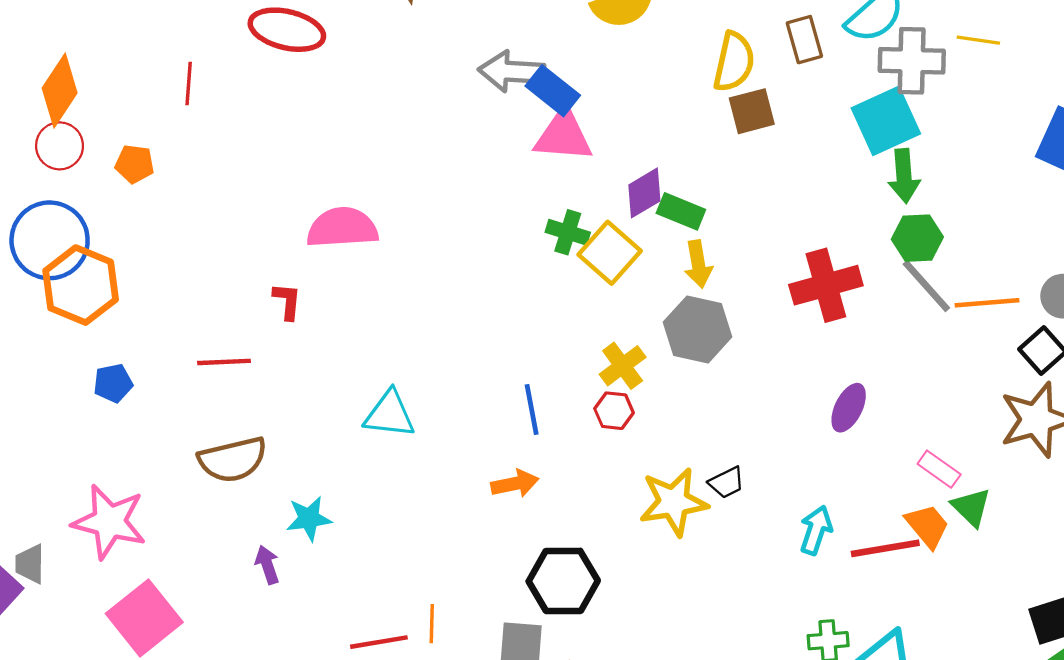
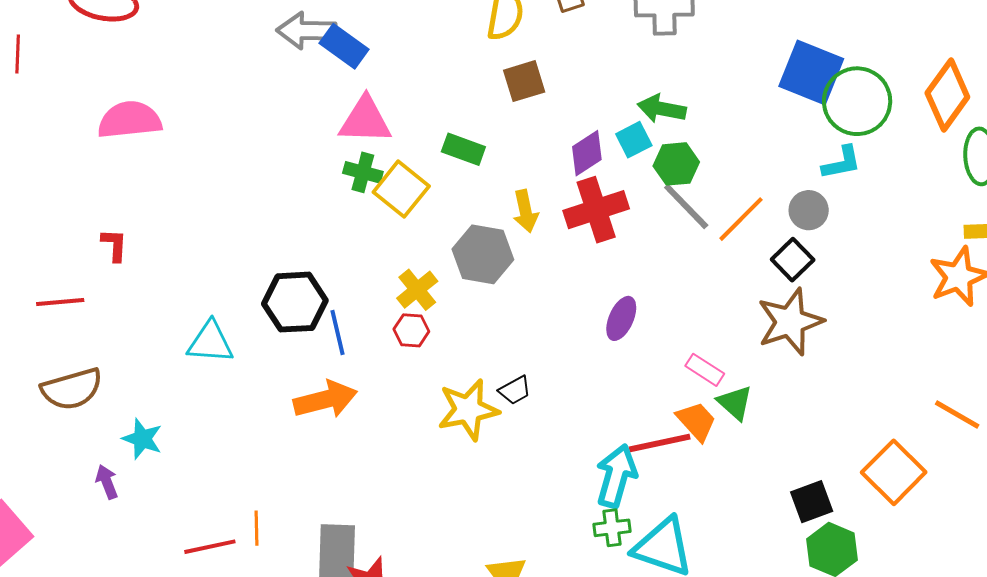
brown square: (752, 111) -> (524, 81), moved
cyan square: (886, 121) -> (634, 140), moved, size x0.6
pink triangle: (563, 135) -> (365, 120), moved
green arrow: (904, 176) -> (662, 109), turned 108
purple diamond: (644, 193) -> (587, 153), moved
pink semicircle: (342, 228) -> (130, 120), moved
yellow arrow: (698, 264) -> (525, 211), moved
orange line: (987, 303) -> (741, 219), turned -38
orange arrow: (515, 484) -> (325, 399), size x1.5
cyan star: (309, 519) -> (142, 439), turned 30
cyan arrow: (816, 530) -> (616, 476), moved, size x1.4
black hexagon: (563, 581) -> (295, 302), moved

